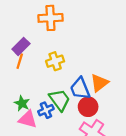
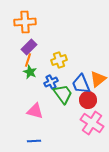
orange cross: (50, 18) -> (25, 22), moved
green star: (22, 103) -> (30, 72), moved
blue cross: (46, 110) -> (51, 82), moved

